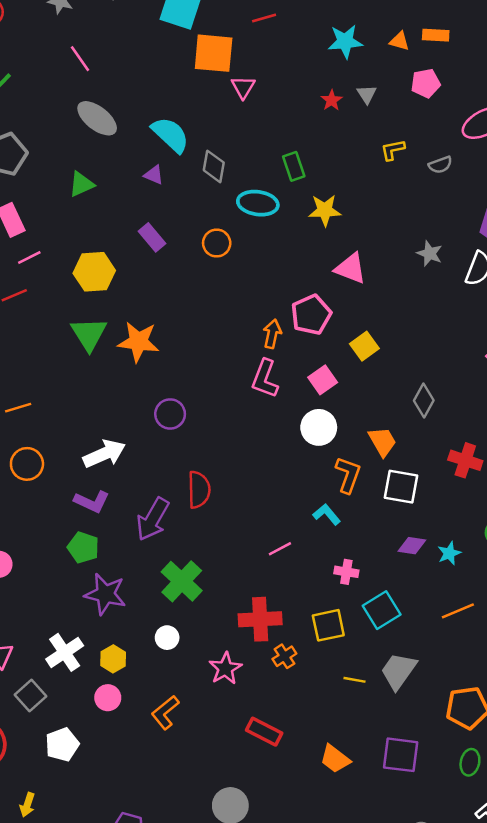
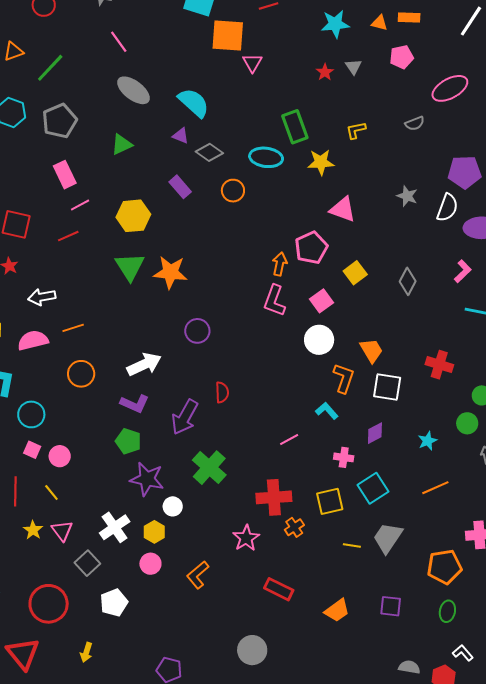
yellow L-shape: (393, 150) -> (356, 130), moved
gray diamond: (214, 166) -> (209, 152), moved, turned -64
green rectangle: (294, 166) -> (295, 127), size x1.4
gray diamond: (424, 400) -> (408, 281), moved
red semicircle: (199, 490) -> (222, 392), size x0.7
purple diamond: (412, 546) -> (375, 433), moved, turned -35
white circle: (167, 638) -> (173, 506), moved
purple square: (401, 755) -> (391, 606), size x0.7
orange trapezoid: (335, 759) -> (337, 610), turned -72

